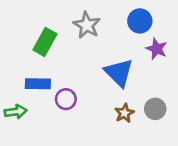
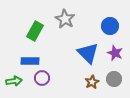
blue circle: (140, 21) -> (110, 26), moved
purple star: (157, 49) -> (115, 53), moved
purple circle: (66, 99) -> (42, 78), moved

